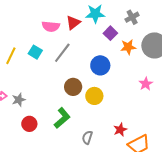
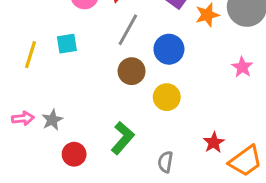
cyan square: (35, 52) -> (67, 44), turned -32
gray line: (62, 53) -> (128, 30), moved
brown circle: (73, 87) -> (132, 71), moved

